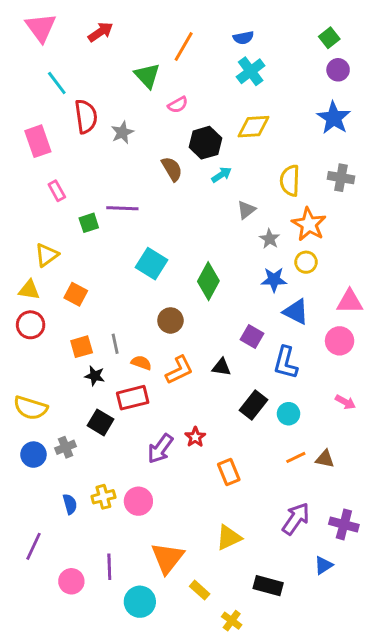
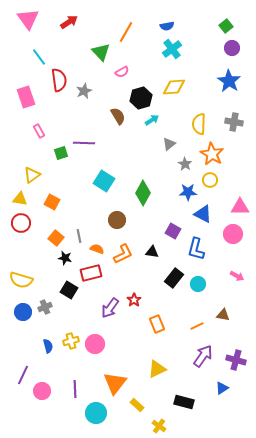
orange square: (82, 347) -> (56, 238), turned -35
orange line: (296, 457) -> (197, 326), moved
pink circle: (71, 581) -> (42, 391), moved

